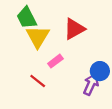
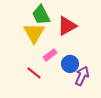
green trapezoid: (27, 18) -> (41, 15), moved
blue circle: (100, 71) -> (70, 64), moved

